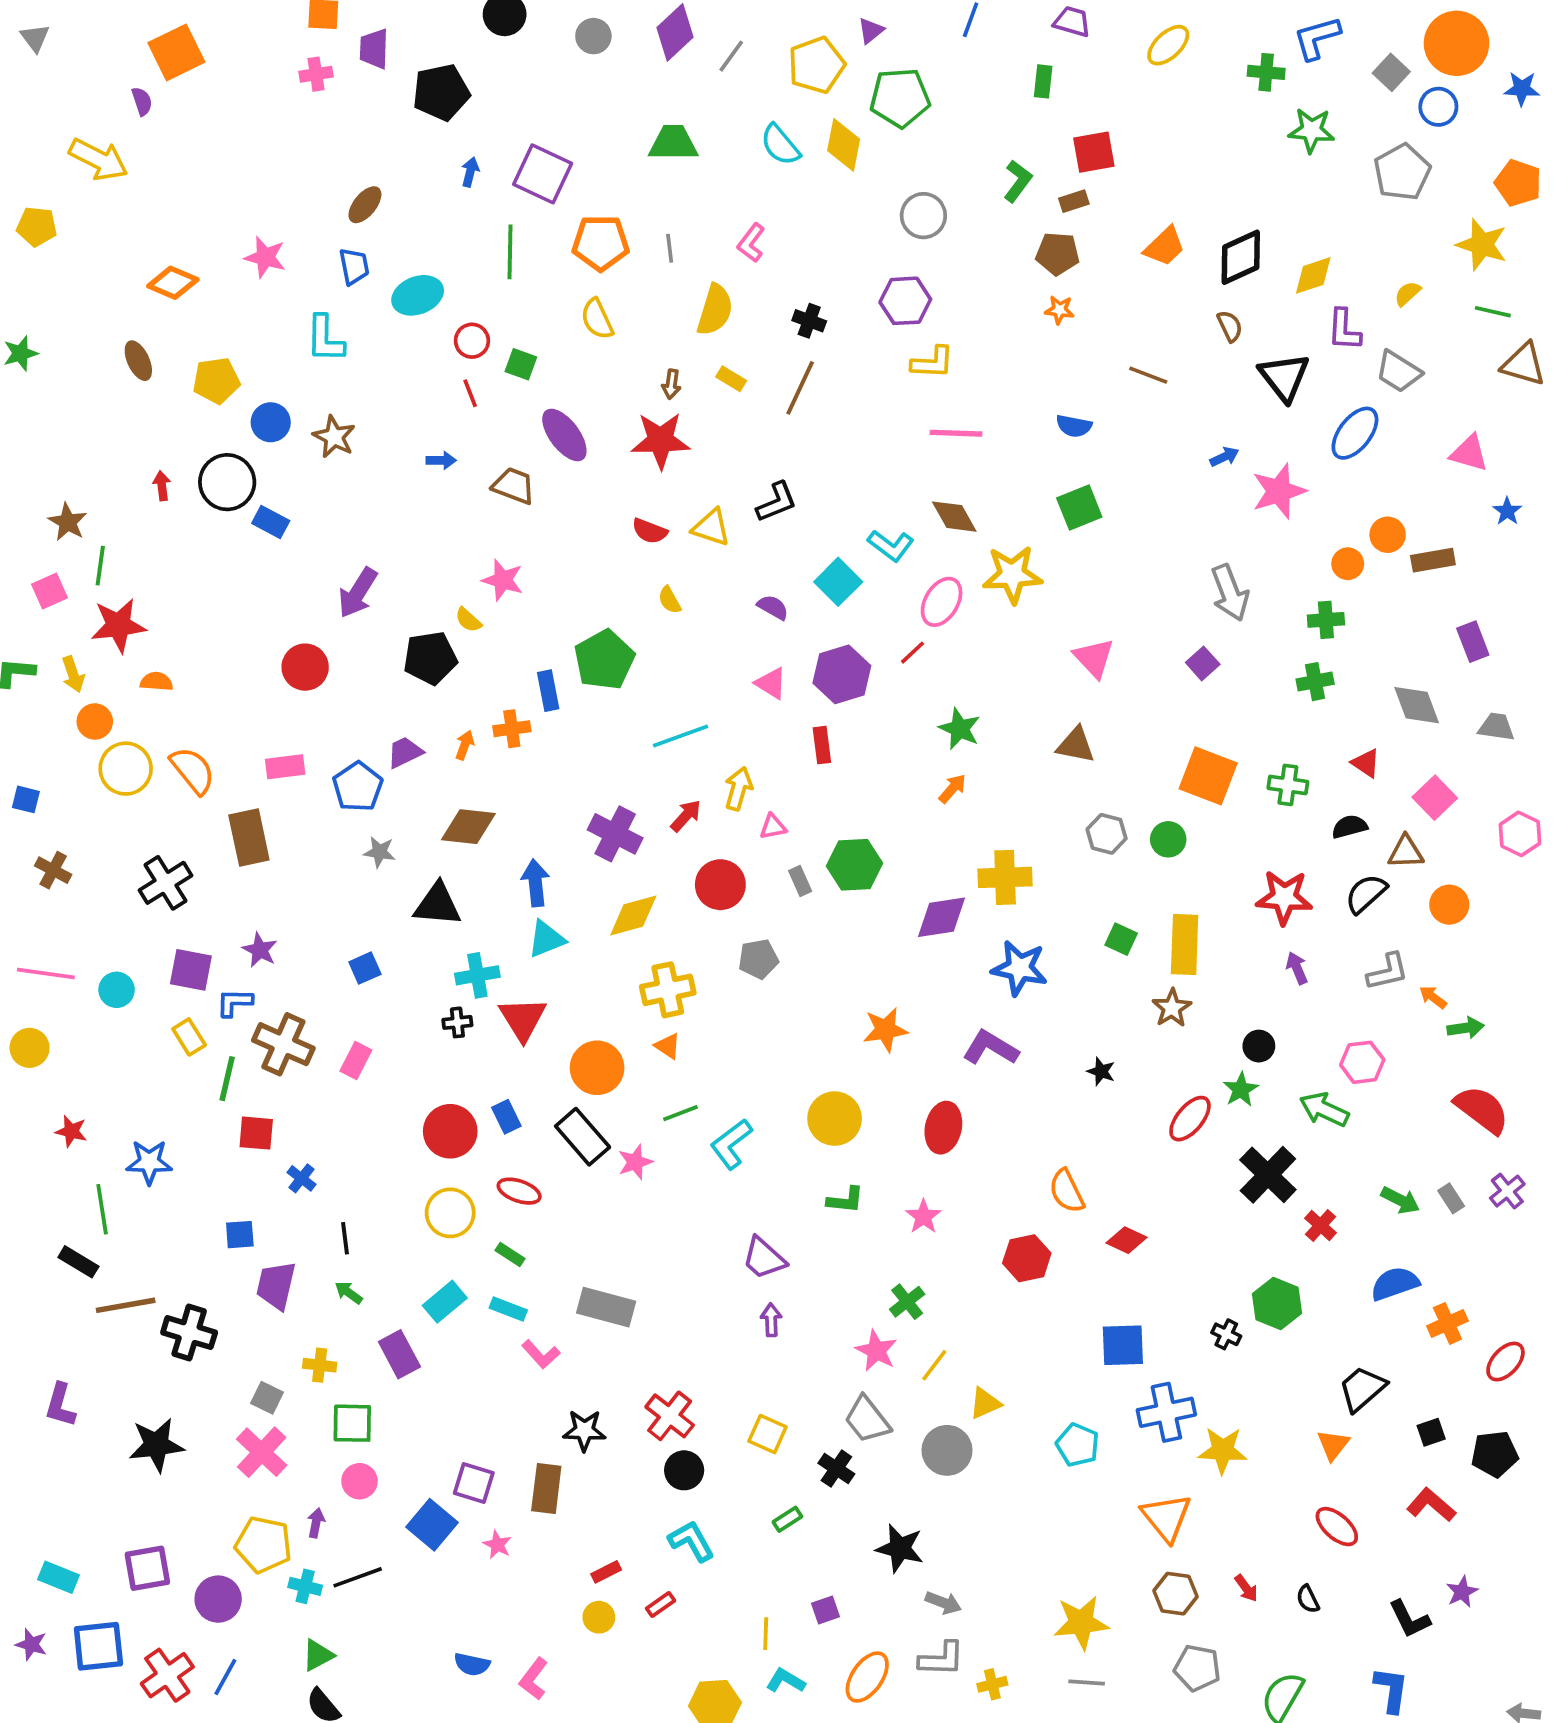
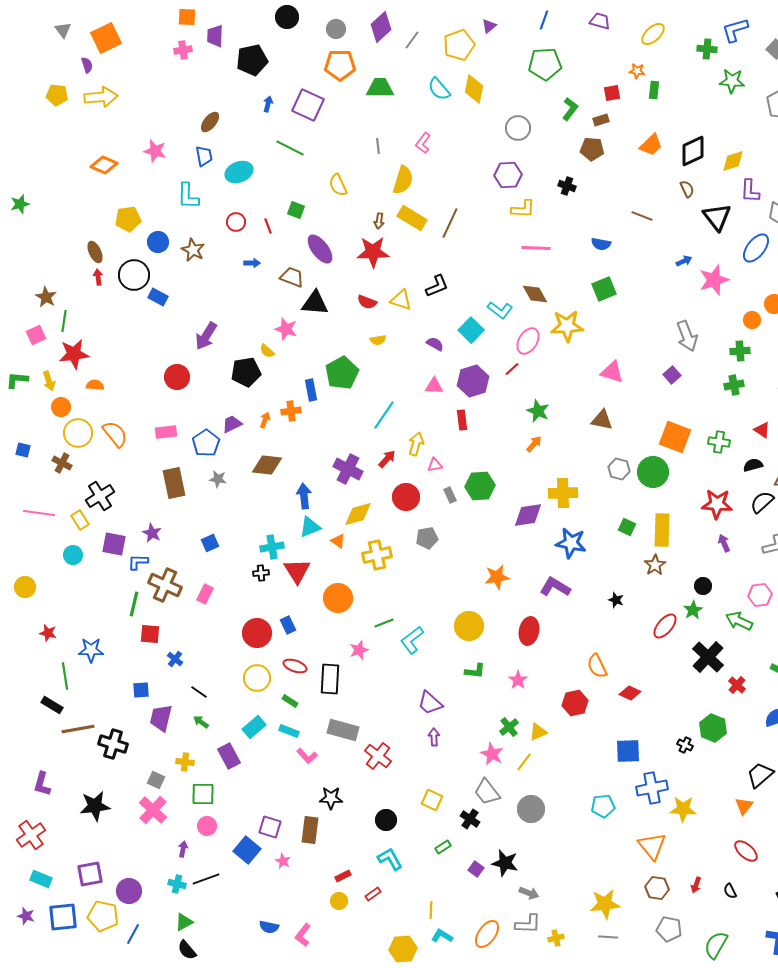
gray triangle: (35, 38) -> (63, 30), moved
green rectangle: (1043, 81) -> (654, 90), moved
green pentagon: (900, 98) -> (545, 64), moved
red square: (1094, 152) -> (612, 93), size x0.7
yellow arrow: (98, 159) -> (101, 97), moved, turned -32
yellow pentagon: (37, 226) -> (57, 95), moved
orange pentagon: (601, 243) -> (340, 65), moved
green line: (510, 252) -> (290, 148), turned -64
orange star: (1059, 310) -> (637, 71), moved
black cross: (809, 321) -> (567, 186), moved
red circle: (472, 341) -> (236, 222), moved
brown ellipse: (138, 361) -> (95, 252), moved
yellow rectangle: (731, 379) -> (412, 218), size x1.8
yellow semicircle: (670, 600) -> (378, 340), turned -70
pink triangle: (1094, 658) -> (612, 372), turned -30
pink triangle: (771, 683) -> (434, 386), turned -30
cyan line: (680, 736) -> (384, 415), turned -36
brown rectangle: (249, 838) -> (174, 483), moved
green circle: (1168, 839) -> (653, 472), size x1.6
brown cross: (53, 870) -> (62, 463), moved
black triangle: (437, 905) -> (315, 303), moved
pink line: (46, 974) -> (39, 513), moved
yellow rectangle: (189, 1037) -> (80, 520), moved
orange triangle: (668, 1046) -> (338, 541), moved
black rectangle: (583, 1137) -> (330, 679), moved, turned 44
black line: (345, 1238) -> (199, 692), turned -48
yellow triangle: (985, 1403) -> (538, 732), moved
red cross: (670, 1416) -> (378, 756), moved
cyan pentagon: (1078, 1445) -> (603, 806), turned -30
yellow pentagon: (263, 1545) -> (103, 916), moved
red arrow: (1246, 1588) -> (696, 885), turned 56
purple square: (826, 1610) -> (476, 869), moved, turned -35
red cross: (167, 1675) -> (31, 835), moved

